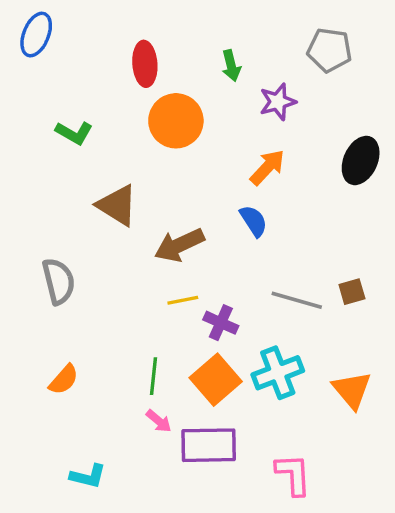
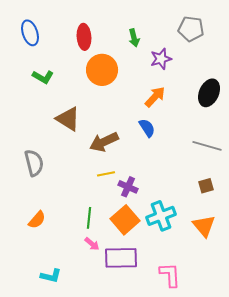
blue ellipse: (36, 35) -> (30, 33), moved, turned -40
brown square: (352, 292) -> (206, 186), moved
gray line: (297, 300) -> (207, 146), moved

